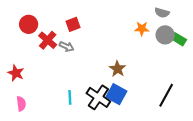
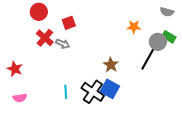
gray semicircle: (162, 13) -> (167, 12), moved
red circle: (29, 24) -> (39, 12), moved
gray circle: (165, 35) -> (158, 42), moved
black line: (166, 95) -> (148, 59), moved
pink semicircle: (21, 104) -> (20, 98), turned 88

